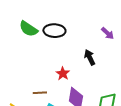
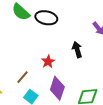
brown line: (40, 93) -> (22, 77), turned -56

